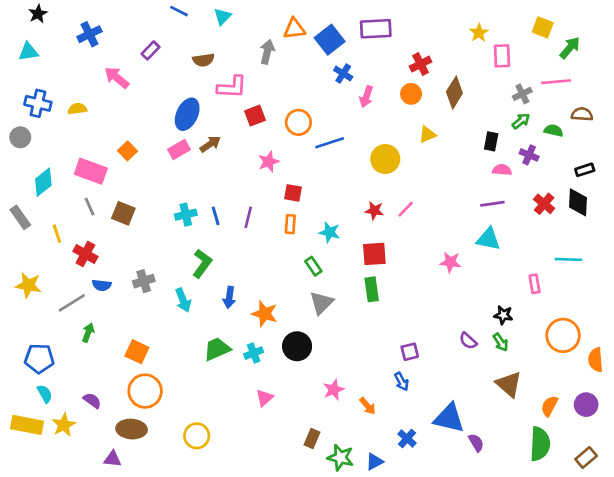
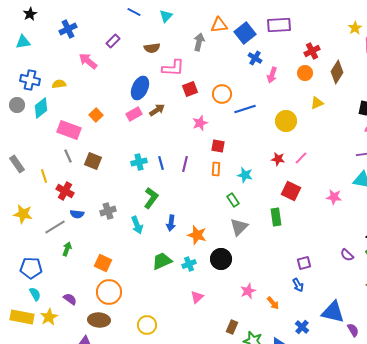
cyan diamond: (43, 182) -> (41, 108), moved
red square: (374, 254) -> (291, 191), moved, turned 30

